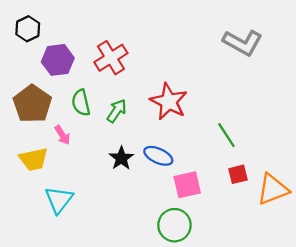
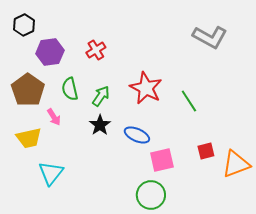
red cross: (111, 58) -> (96, 50), size x0.7
green line: (226, 135) -> (189, 101), moved
black star: (121, 158) -> (100, 125), moved

